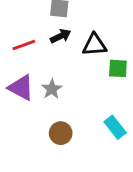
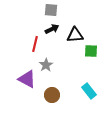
red line: (24, 45) -> (35, 44), moved, turned -56
purple triangle: (21, 88) -> (27, 79), moved

